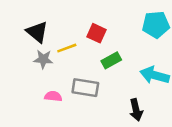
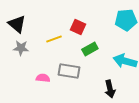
black triangle: (37, 32) -> (17, 24), moved
gray star: (43, 59) -> (21, 48), moved

